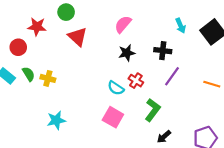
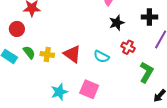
red triangle: (78, 37) -> (72, 54), moved
cyan semicircle: (116, 88) -> (101, 57), moved
pink square: (113, 117) -> (89, 89), moved

